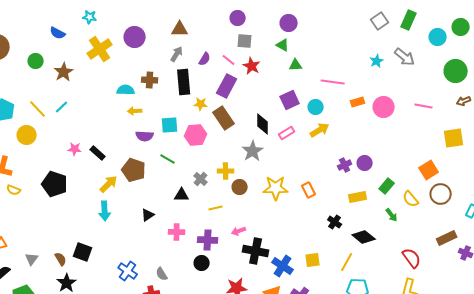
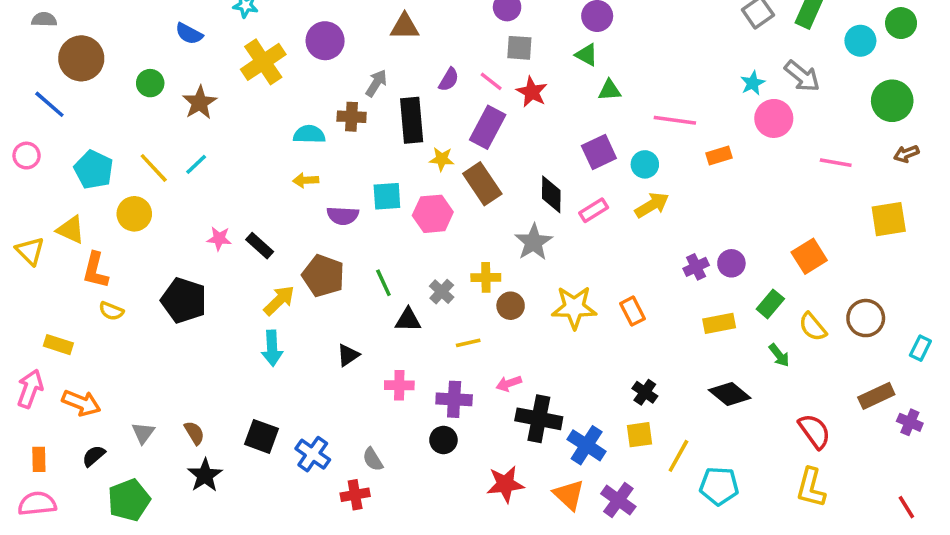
gray arrow: (177, 54) -> (376, 83), moved
pink circle: (384, 107) -> (774, 118), moved
yellow arrow: (135, 111) -> (306, 180), moved
green line: (168, 159) -> (383, 283), moved, turned 35
orange square: (429, 170) -> (809, 256), moved
black cross: (335, 222) -> (645, 392), moved
black square: (83, 252) -> (261, 436), moved
yellow line: (347, 262) -> (678, 456), moved

